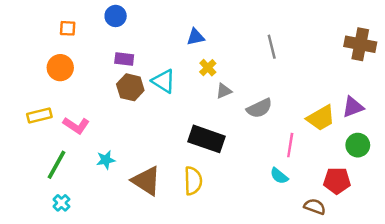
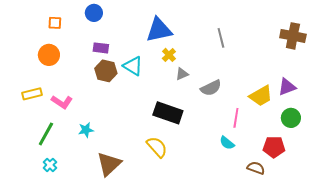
blue triangle: (195, 37) -> (159, 30), size x1.8
brown triangle: (146, 181) -> (109, 164), moved, turned 44
yellow semicircle: (193, 181) -> (157, 147), turned -40

